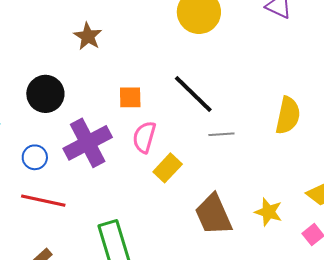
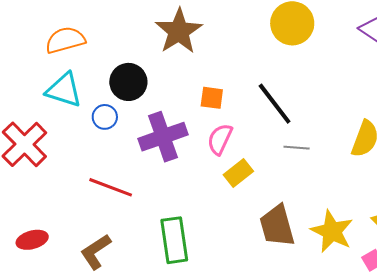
brown star: (88, 36) -> (179, 31), size x1.6
blue circle: (35, 157) -> (105, 117), moved
yellow star: (269, 212) -> (332, 231), size x1.5

